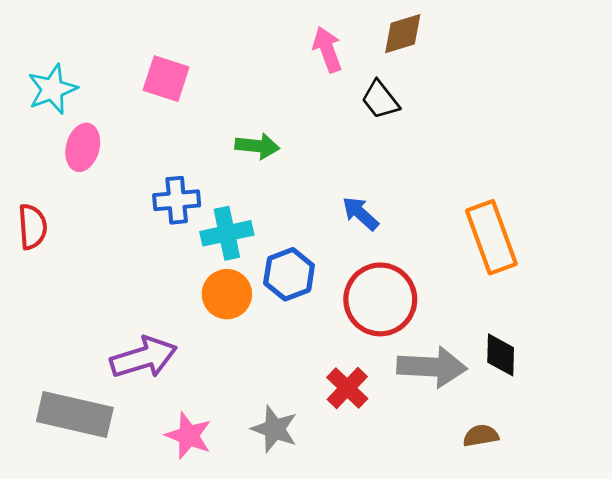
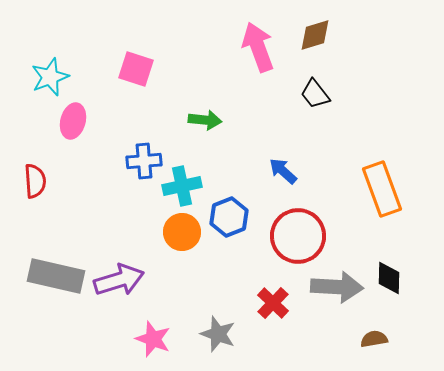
pink arrow: (327, 49) -> (258, 47), size x1.4
black trapezoid: (380, 100) -> (315, 94), moved
gray rectangle: (75, 414) -> (56, 276), moved

